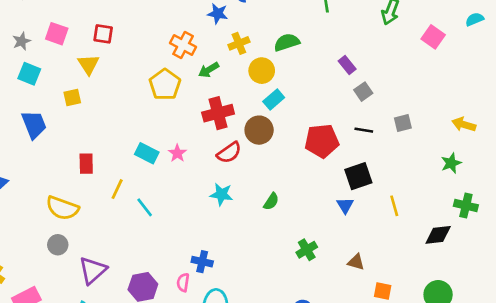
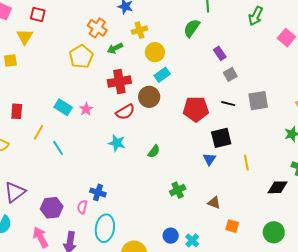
green semicircle: (287, 42) -> (192, 28), moved, turned -42
gray square: (403, 123) -> (258, 101), size x1.5

